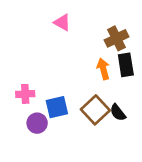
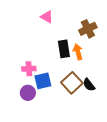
black rectangle: (126, 65) -> (64, 49), moved
pink cross: (25, 94) -> (29, 69), moved

